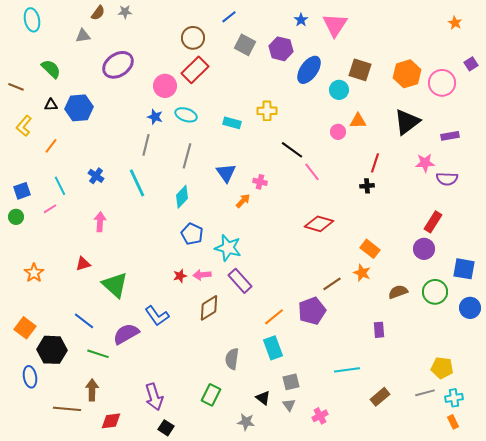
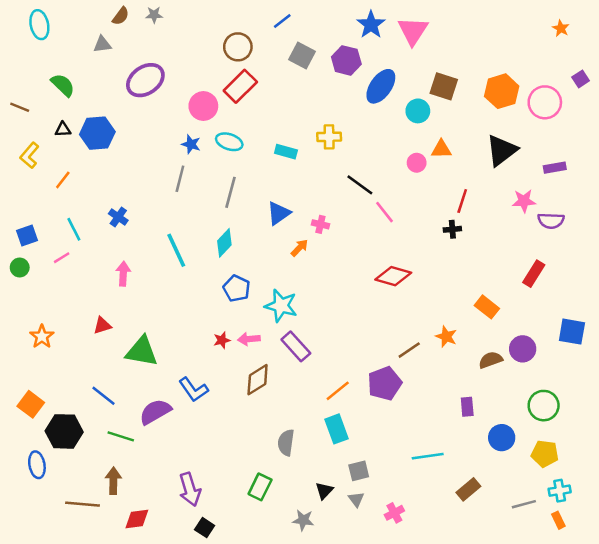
blue star: (301, 20) -> (371, 25), size x1.6
blue triangle: (226, 173) -> (279, 213), turned 30
cyan line: (137, 183) -> (176, 250), moved
orange rectangle: (370, 249) -> (487, 307), moved
purple circle: (424, 249) -> (523, 349), moved
green triangle: (115, 285) -> (142, 351), turned -32
green circle: (435, 292) -> (544, 406), moved
blue circle: (470, 308) -> (502, 438), moved
gray line: (425, 393) -> (524, 504), moved
black triangle: (263, 398) -> (324, 491), turned 35

